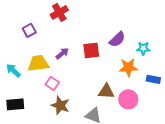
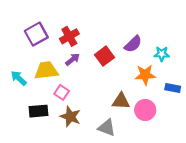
red cross: (59, 12) -> (69, 36), moved
purple square: (29, 30) -> (36, 34), size x1.5
red square: (91, 50) -> (104, 56), turned -30
black rectangle: (15, 104) -> (38, 111), moved

